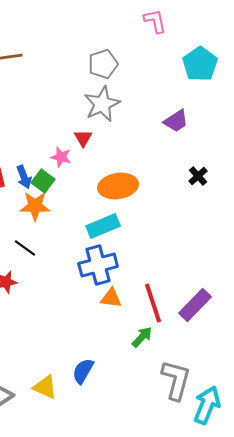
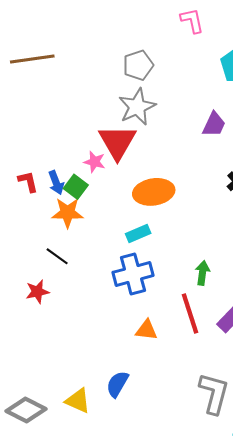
purple trapezoid: (176, 121) -> (214, 124), turned -32
red triangle: (83, 138) -> (117, 142), size x2.0
cyan rectangle: (103, 226) -> (138, 233), size x0.7
orange triangle: (111, 298) -> (146, 330), moved
green arrow: (142, 337) -> (203, 273), moved, turned -35

